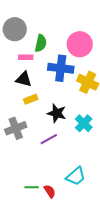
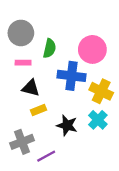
pink rectangle: (26, 57) -> (23, 63), moved
cyan cross: (84, 123) -> (98, 120), moved
purple line: (49, 139) -> (46, 156), moved

